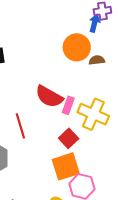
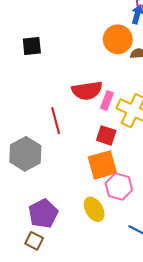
red semicircle: (49, 97) -> (87, 91), turned -40
red square: (69, 138) -> (106, 135), turned -30

